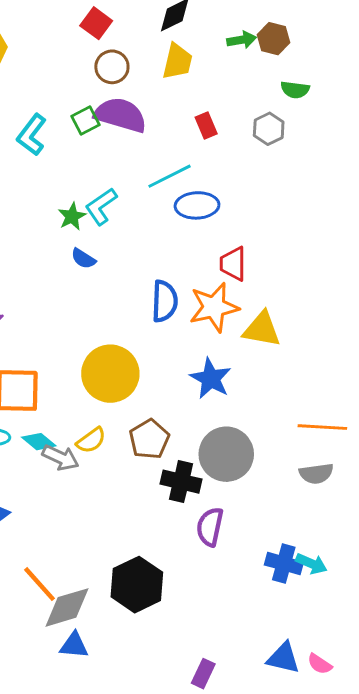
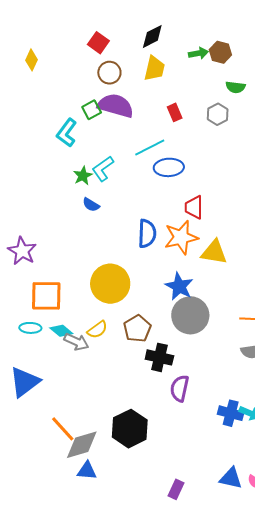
cyan L-shape: (32, 135) -> (67, 133), moved
gray circle: (226, 454) -> (190, 315), moved

